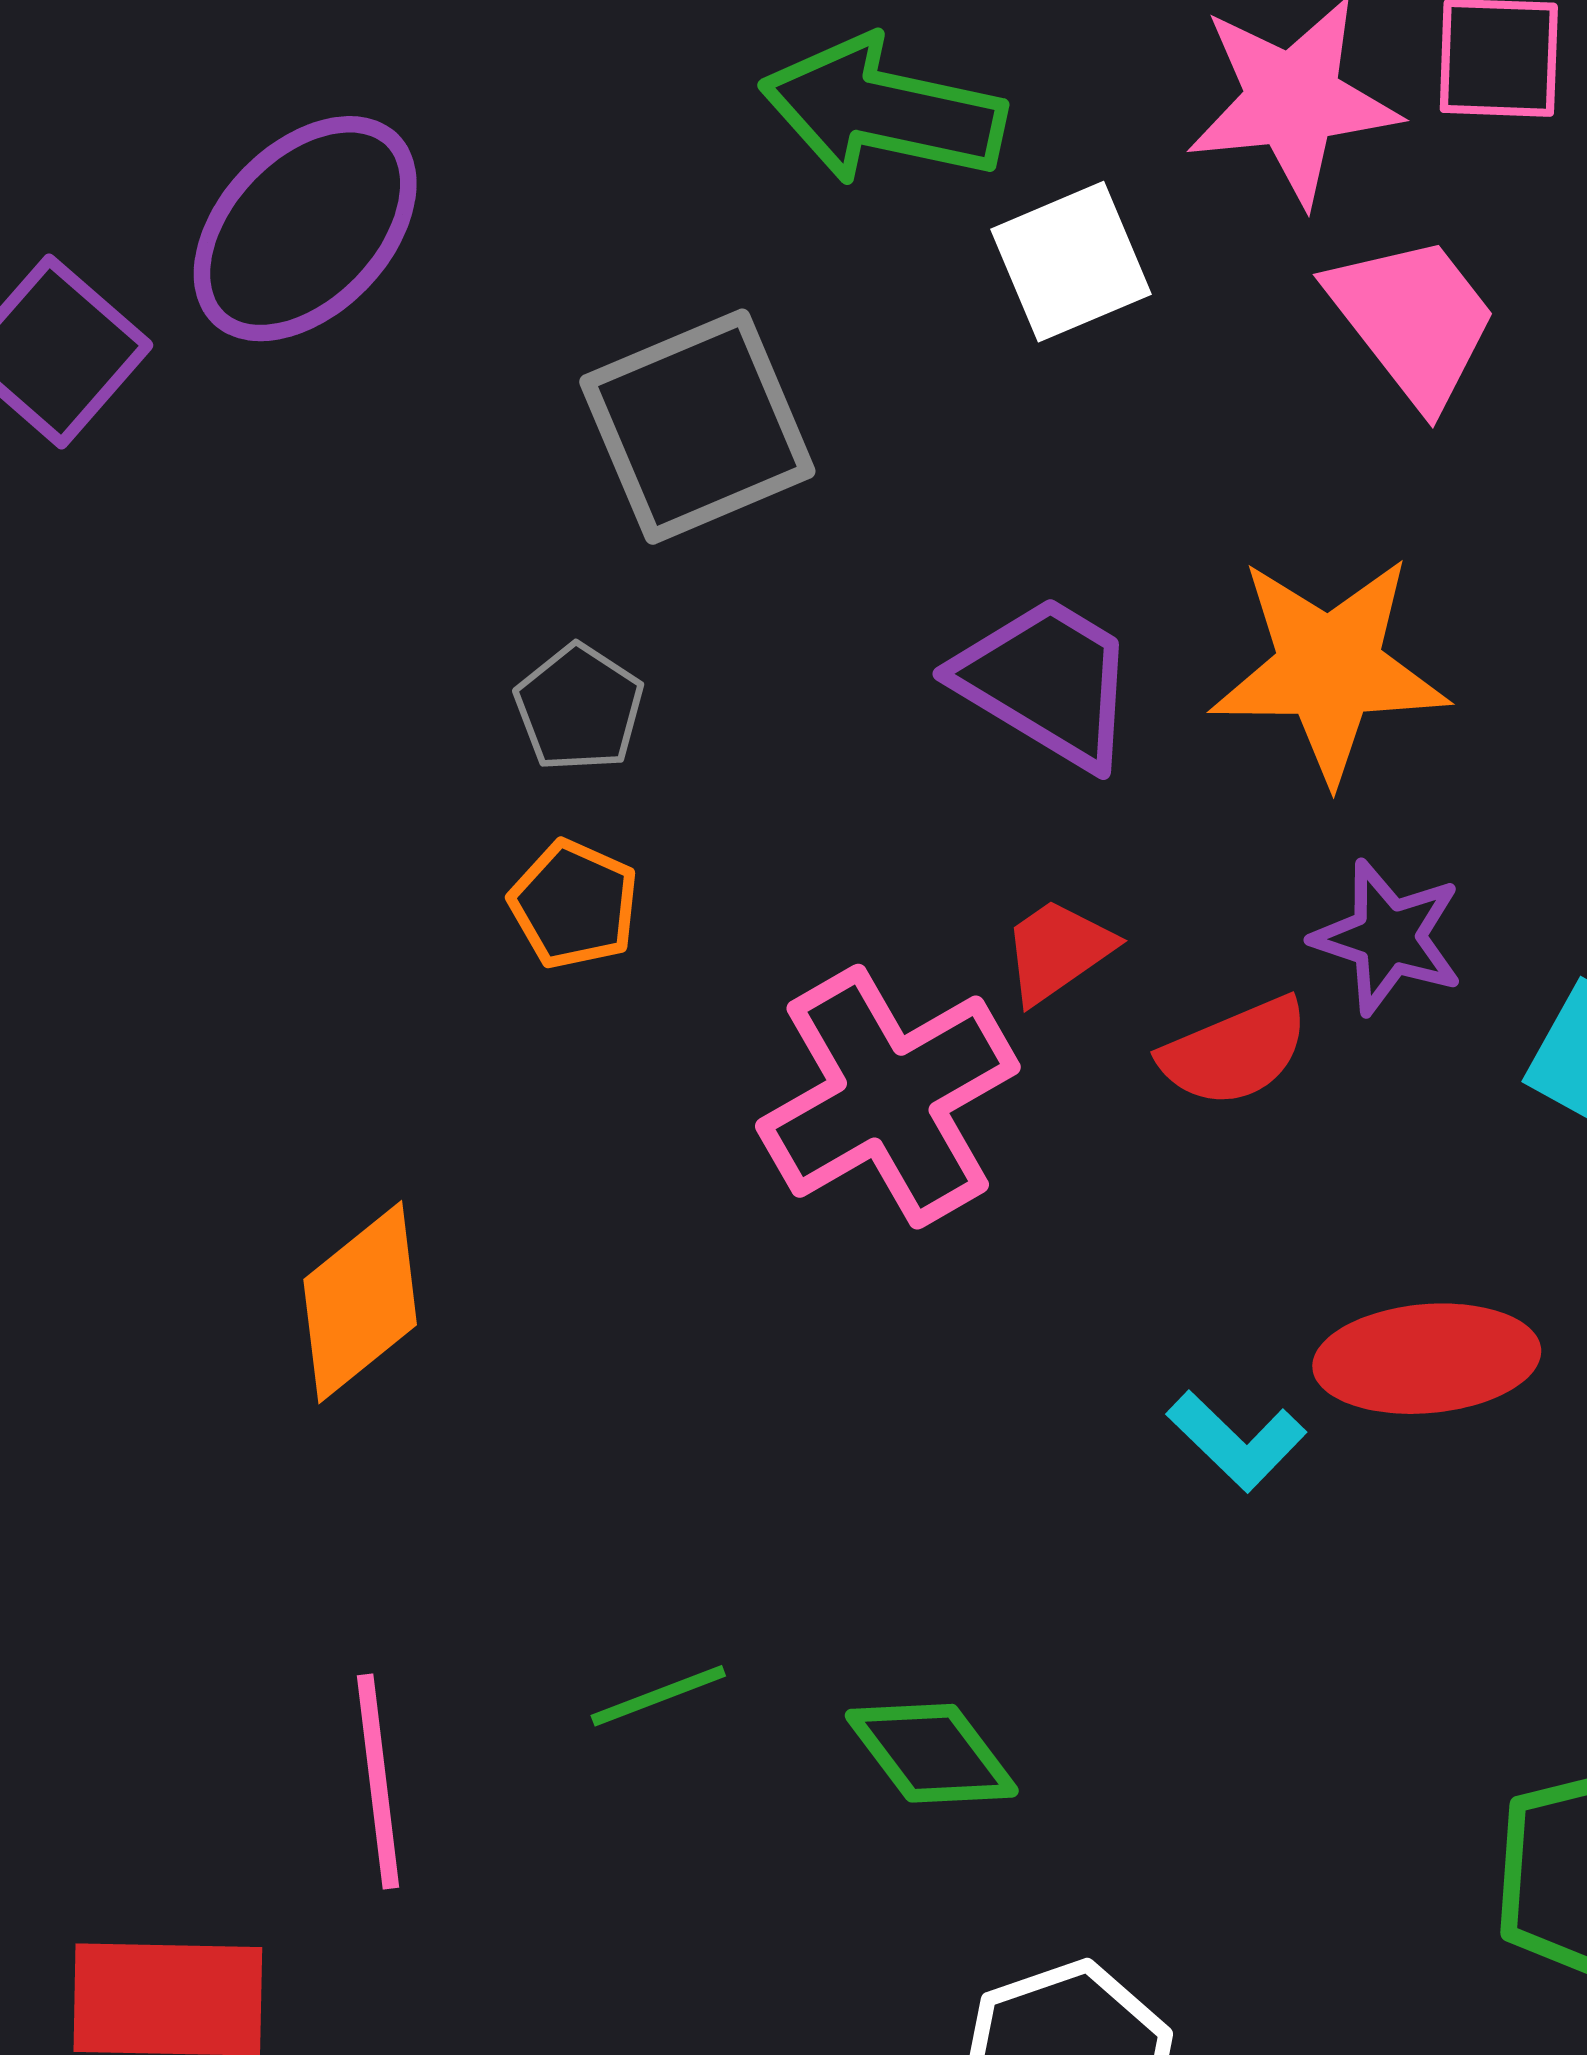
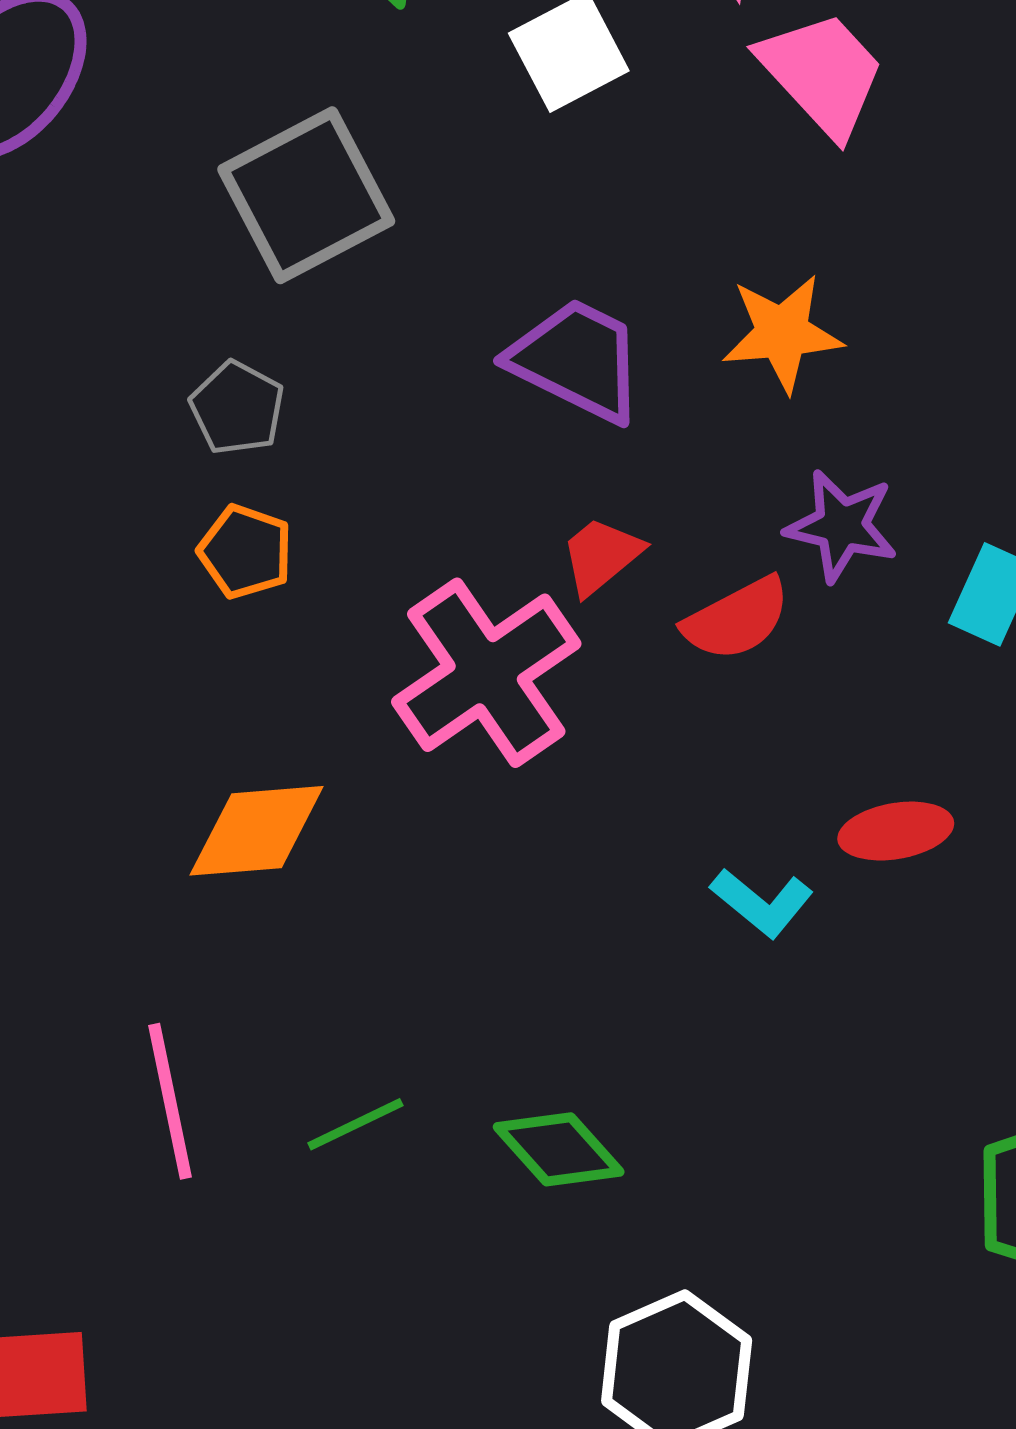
orange star: (1329, 668) -> (782, 333), size x0.7
orange diamond: (360, 1302) -> (257, 831), moved, turned 39
red ellipse: (1427, 1359) -> (896, 831), size x0.7
pink line: (378, 1781) -> (170, 1101), moved

